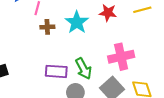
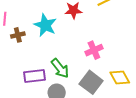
pink cross: (121, 57) -> (94, 50), size x0.7

